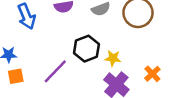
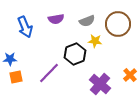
yellow star: (113, 58) -> (95, 41), moved

